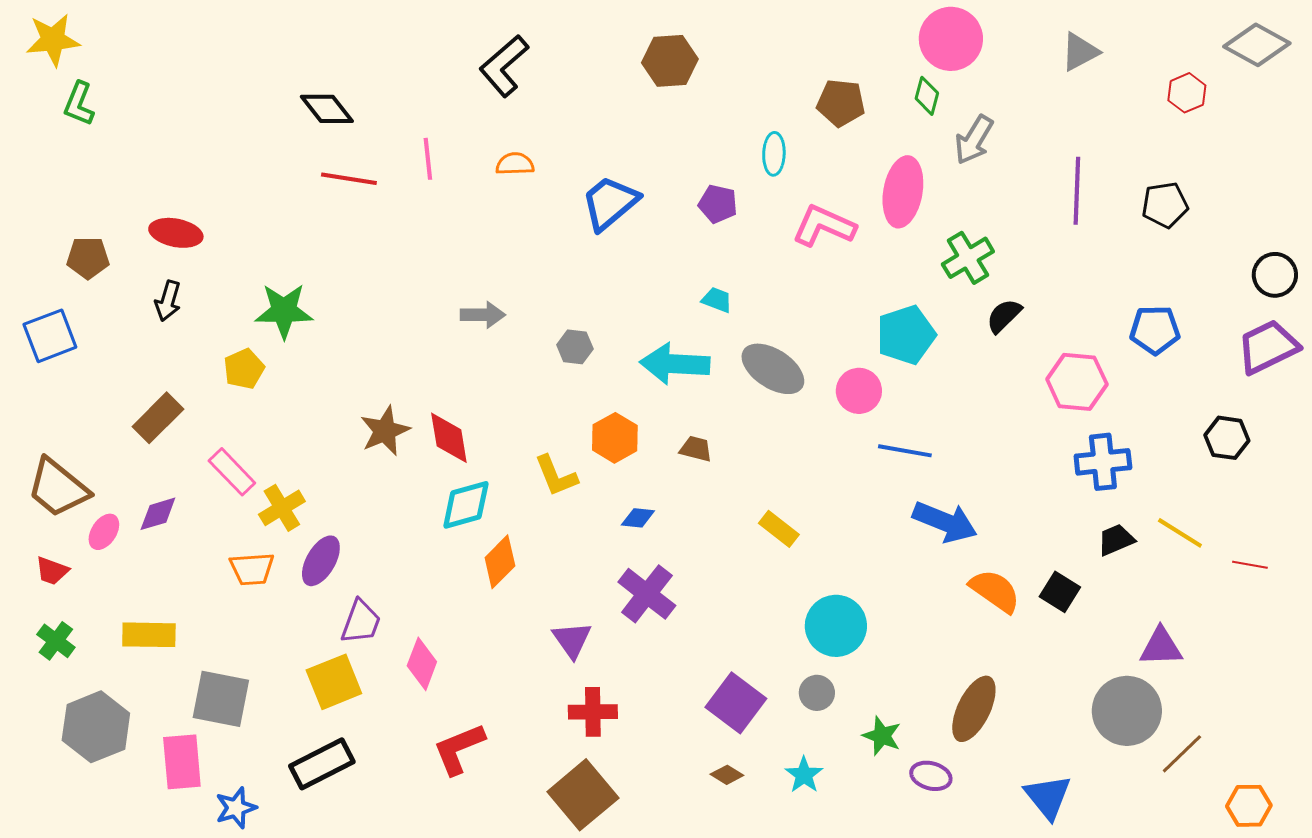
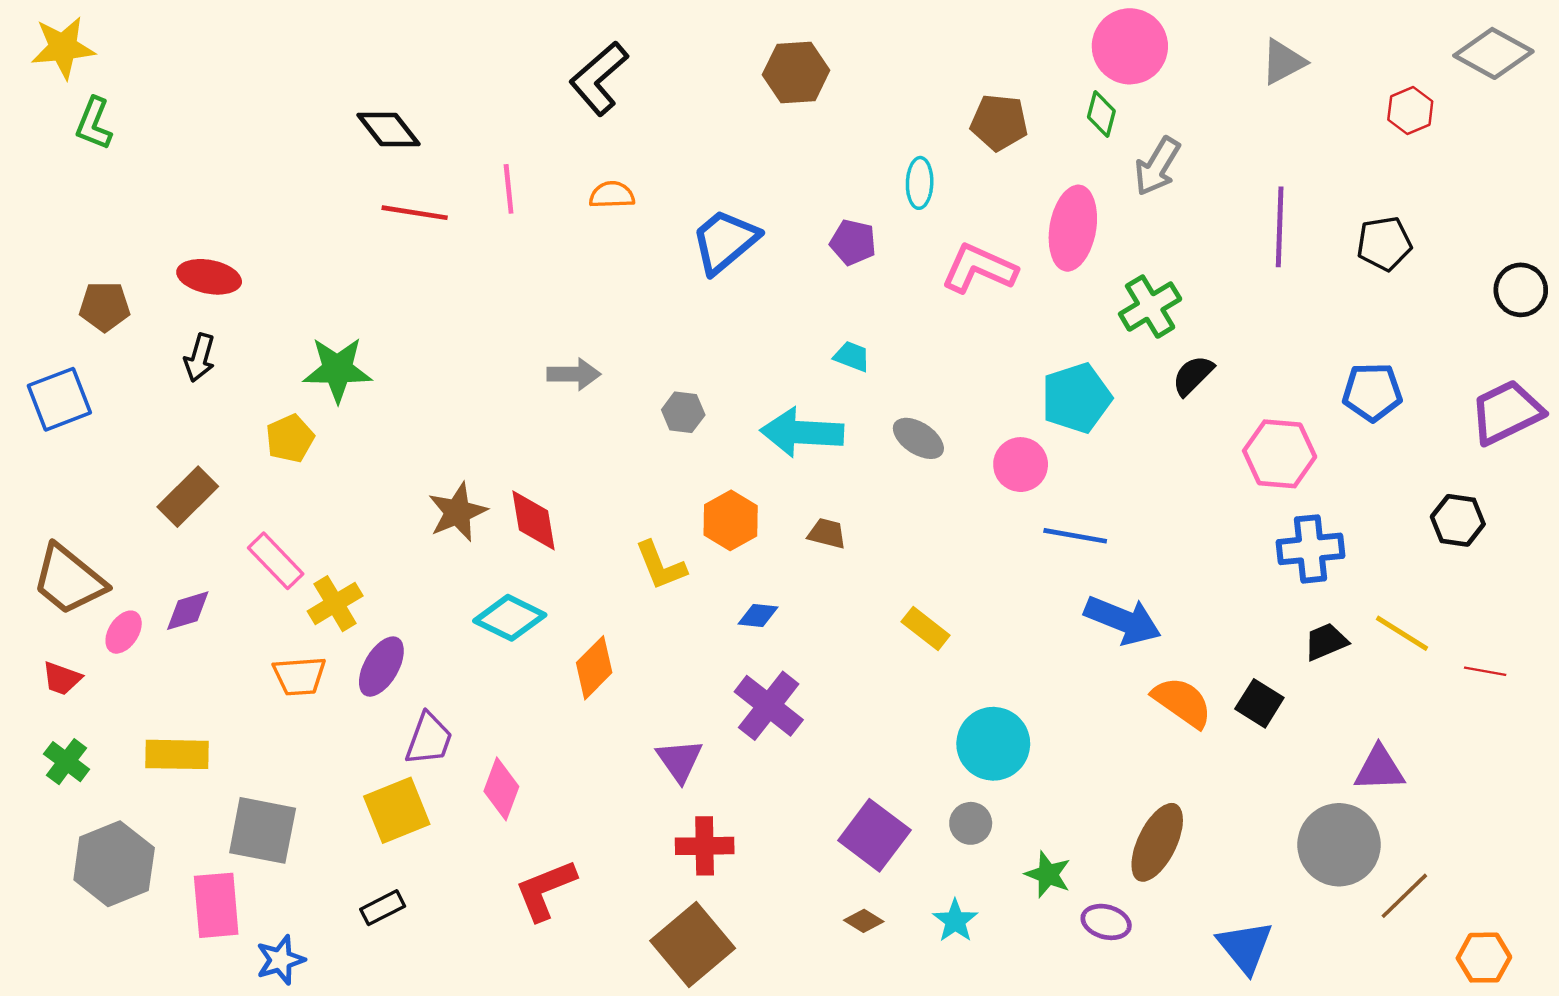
black circle: (1275, 275) -> (1521, 290), moved
gray ellipse: (773, 369) -> (918, 438), size x0.7
cyan diamond: (466, 505) -> (510, 618), moved, turned 42
black rectangle: (322, 764) -> (383, 908), size x0.6

